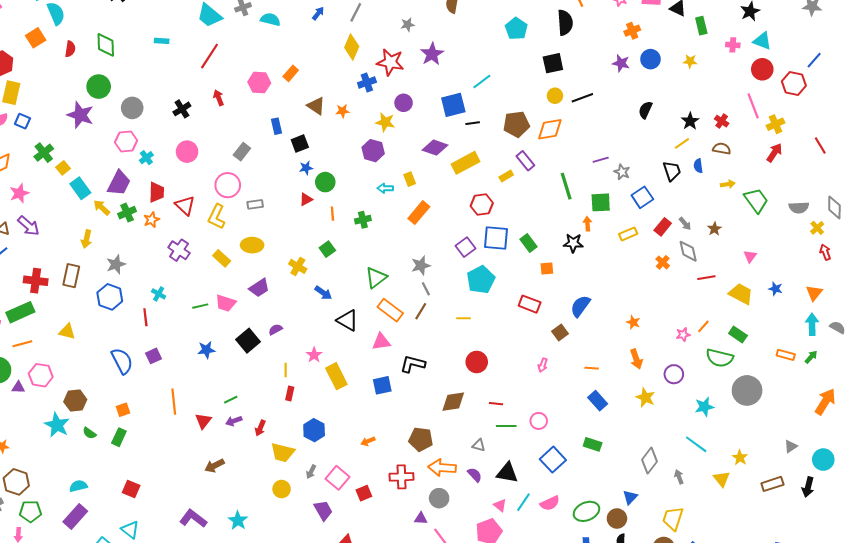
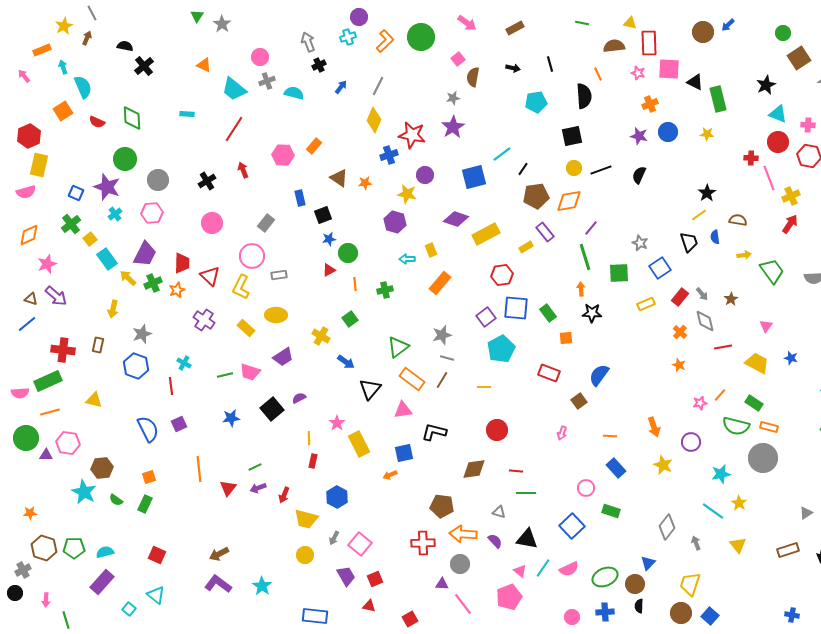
gray star: (408, 25) -> (453, 98), moved
green rectangle: (701, 26) -> (718, 99), size x1.4
cyan pentagon: (516, 29) -> (536, 102), turned 30
pink cross: (733, 45) -> (808, 125), moved
red semicircle: (70, 49) -> (97, 122), turned 105
black semicircle: (645, 110) -> (639, 175), moved
blue square: (22, 121) -> (76, 193), moved
red cross: (722, 121) -> (751, 158), moved, turned -32
black line: (473, 123) -> (523, 169), moved, turned -48
cyan cross: (146, 158) -> (115, 214), moved
purple line: (601, 160) -> (591, 228), moved, turned -35
orange arrow: (587, 224) -> (581, 289), moved
brown rectangle: (71, 276) -> (98, 345), size x0.7
gray line: (426, 289) -> (447, 358), turned -48
black triangle: (348, 320) -> (370, 389), turned 40
orange star: (633, 322) -> (679, 365), moved
orange rectangle: (786, 355) -> (769, 427), moved
pink circle: (539, 421) -> (586, 488), moved
orange arrow: (368, 441) -> (390, 475), moved
yellow star: (740, 458) -> (739, 503), moved
brown arrow: (214, 466) -> (219, 554), moved
red square: (364, 493) -> (375, 579), moved
green pentagon: (31, 511) -> (74, 548), moved

